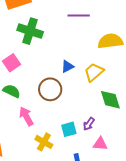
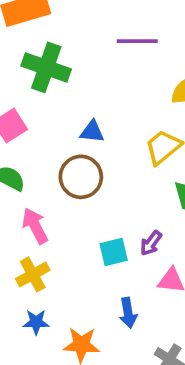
blue triangle: (67, 66) -> (92, 132), moved, turned 32
yellow cross: (44, 142) -> (33, 274), moved, turned 30

